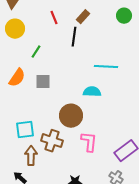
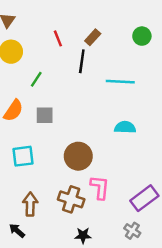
cyan line: (106, 67) -> (120, 82), moved
cyan semicircle: (92, 92) -> (125, 127), moved
cyan square: (25, 130) -> (23, 156), moved
brown cross: (52, 141) -> (71, 199), moved

